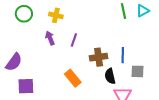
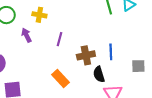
purple arrow: (50, 38) -> (26, 35), moved
gray square: (137, 71) -> (138, 66), moved

